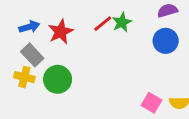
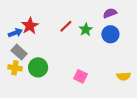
green star: (122, 22) -> (86, 30), moved
red star: (61, 32) -> (30, 26), moved
pink square: (152, 103) -> (81, 76), moved

